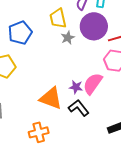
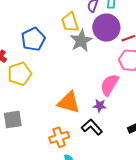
gray star: (68, 38) -> (81, 41), size x1.6
purple star: (76, 87) -> (100, 106), moved
black L-shape: (79, 108) -> (92, 127), moved

